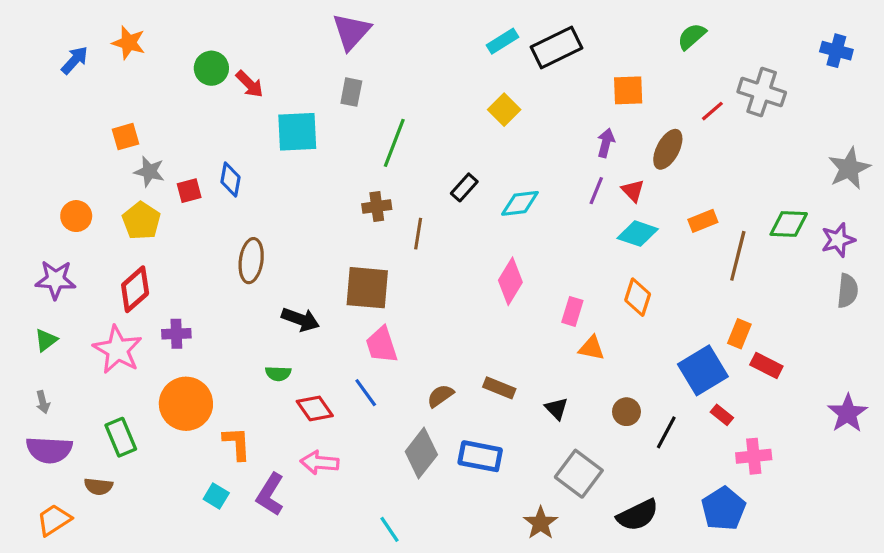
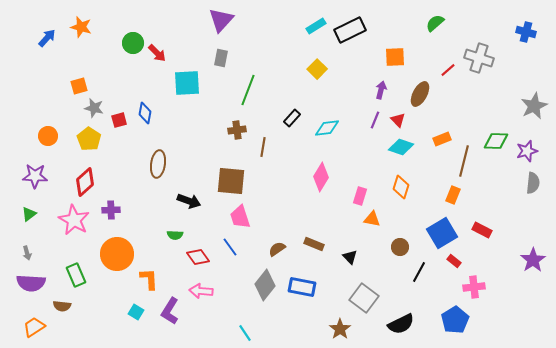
orange rectangle: (739, 334) -> (453, 195), moved
brown circle: (626, 412) -> (400, 247), moved

